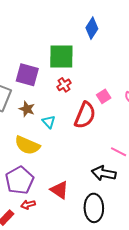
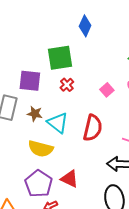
red semicircle: (85, 115) -> (93, 128), moved
cyan triangle: (49, 122) -> (58, 123), size x1.6
red triangle: (59, 190) -> (70, 179), moved

